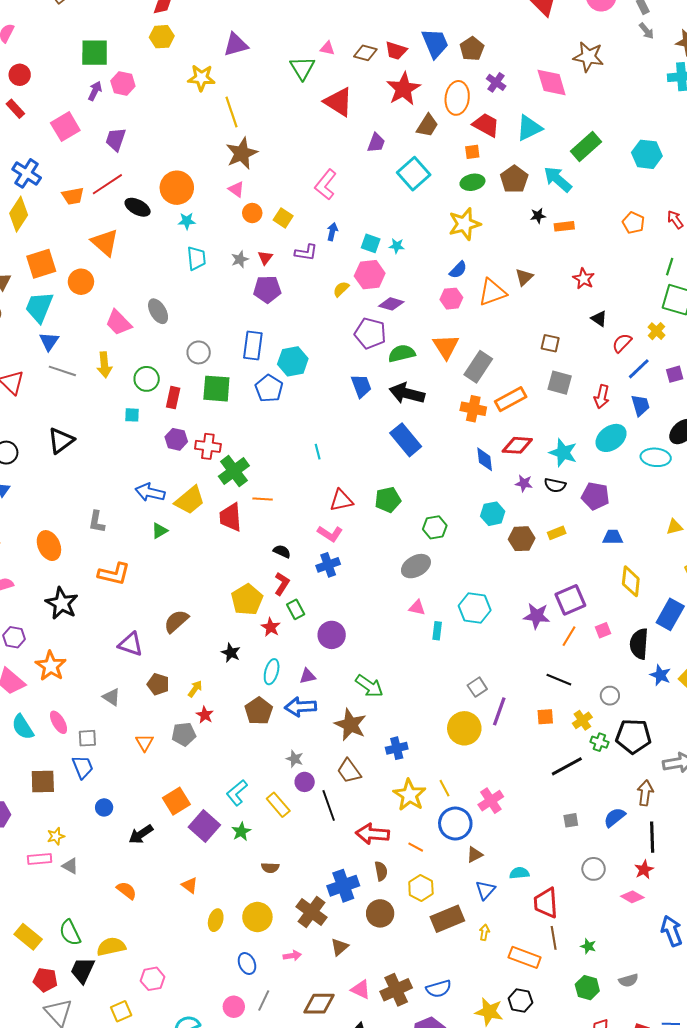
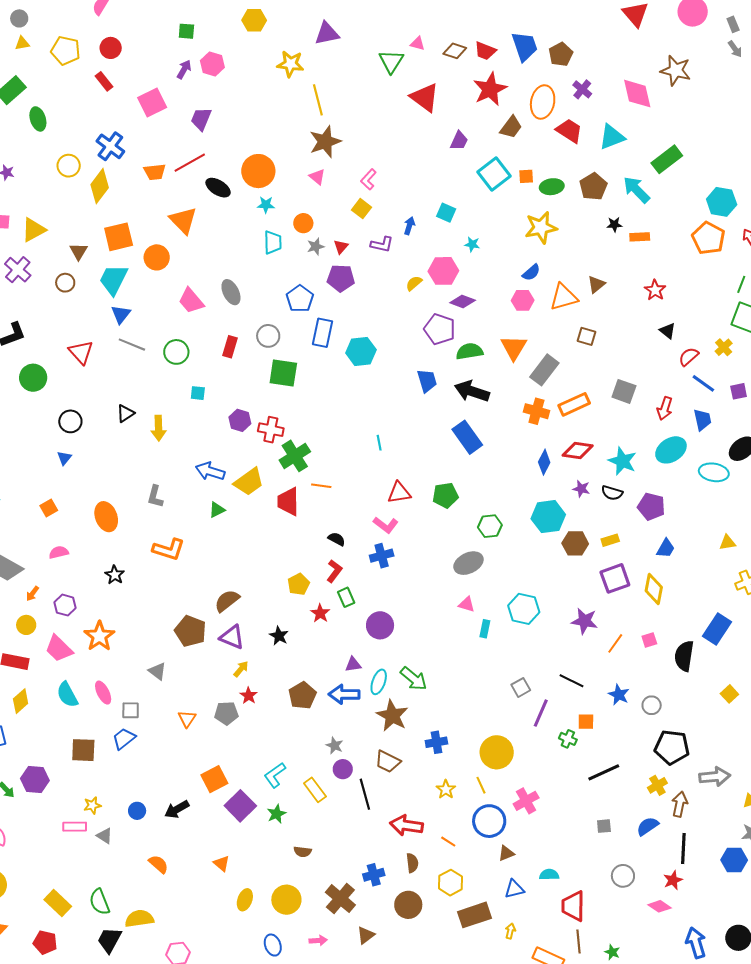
green square: (95, 53) -> (186, 31), size x0.6
orange square: (472, 152) -> (526, 176), moved
cyan hexagon: (647, 154) -> (722, 202), moved
pink L-shape: (326, 185) -> (368, 179), moved, size x0.7
orange circle: (252, 213) -> (303, 223), moved
orange pentagon: (633, 223) -> (708, 238), size x1.5
cyan square: (371, 243) -> (446, 213), moved
brown square: (550, 343) -> (587, 336), moved
yellow arrow: (104, 365) -> (159, 428), moved
blue line: (639, 369) -> (703, 383), turned 75
green circle: (147, 379) -> (176, 352), moved
blue pentagon: (269, 388) -> (300, 299), moved
red rectangle: (173, 398) -> (230, 347), moved
black triangle: (61, 441) -> (125, 413), size x0.7
blue diamond: (485, 459) -> (544, 462), turned 30
cyan hexagon: (493, 514) -> (548, 517), size x1.4
blue trapezoid: (613, 537) -> (666, 548), turned 115
yellow diamond: (631, 581) -> (654, 589), moved
yellow pentagon: (247, 600) -> (299, 584), size x0.7
purple square: (570, 600) -> (615, 578), moved
black star: (62, 603) -> (115, 575), size x0.6
purple triangle: (131, 644) -> (232, 637), moved
cyan ellipse: (272, 672) -> (379, 682), moved
blue star: (660, 675) -> (619, 695), moved
black line: (559, 680) -> (571, 681), moved
brown pentagon: (158, 684) -> (190, 631), moved, size x1.4
yellow cross: (582, 720) -> (657, 785), moved
yellow circle: (464, 728) -> (497, 752), moved
green cross: (599, 742) -> (568, 739), moved
blue trapezoid: (83, 767) -> (124, 739), turned -110
brown trapezoid: (349, 771) -> (388, 761), turned -32
yellow star: (409, 795) -> (446, 789), size x0.6
blue circle: (104, 807) -> (137, 811), moved
blue cross: (343, 886) -> (374, 875), size x0.7
blue triangle: (485, 890) -> (514, 889), turned 30
red pentagon: (45, 980) -> (45, 942), moved

